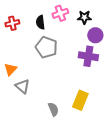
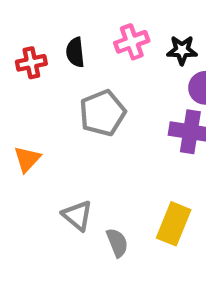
black semicircle: (40, 22) -> (75, 52), moved
gray pentagon: (46, 47) -> (102, 113), turned 30
gray triangle: (22, 86) -> (77, 215), moved

